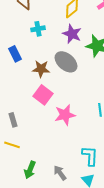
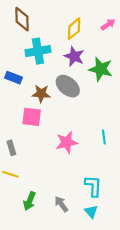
cyan cross: (38, 29) -> (38, 51), size x1.6
blue rectangle: (15, 54) -> (14, 78), turned -42
pink square: (43, 95) -> (32, 117), moved, turned -30

